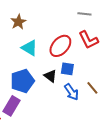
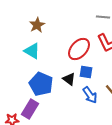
cyan triangle: (29, 48) -> (32, 51), moved
blue pentagon: (22, 81) -> (41, 84), turned -30

